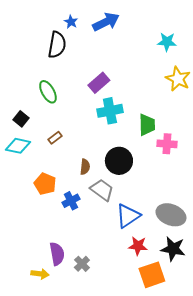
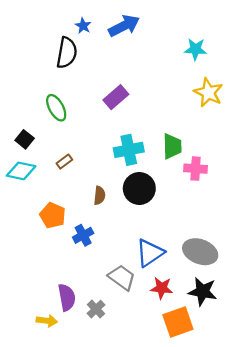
cyan cross: (110, 111) -> (129, 150), moved
gray trapezoid: (102, 190) -> (122, 277), moved

